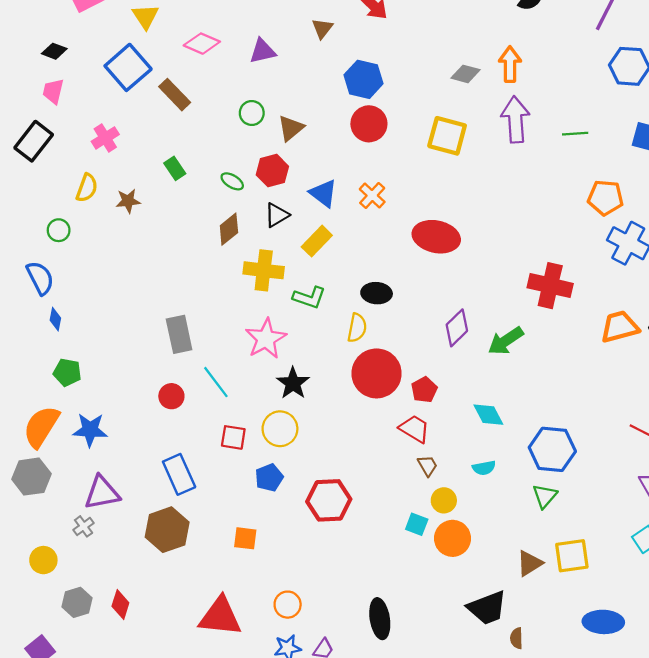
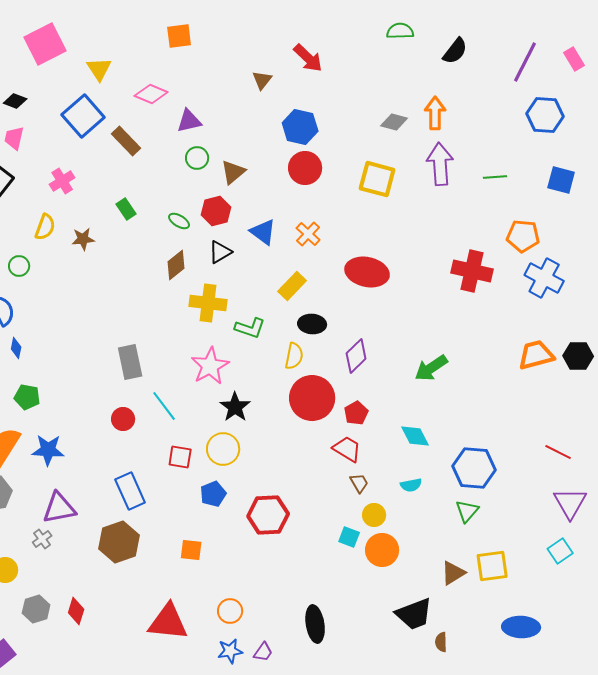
purple triangle: (263, 51) -> (189, 121), moved
yellow rectangle: (317, 241) -> (292, 286), moved
red cross: (550, 286) -> (472, 271), moved
purple diamond: (457, 328) -> (356, 356), moved

